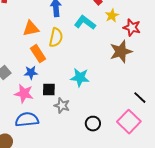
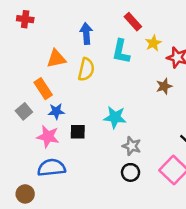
cyan L-shape: (85, 23) -> (121, 51), turned -115
brown star: (121, 52) -> (164, 86), size x0.6
orange rectangle: (38, 54) -> (43, 89), moved
gray star: (62, 106) -> (132, 146), moved

